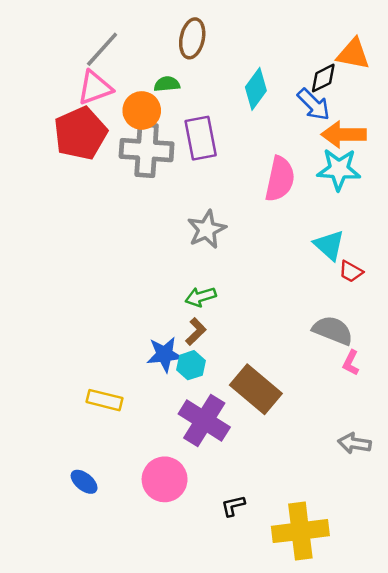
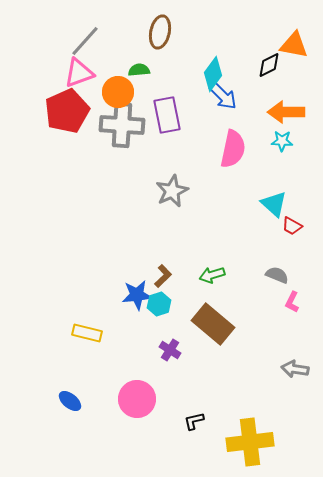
blue arrow: (314, 104) -> (223, 96), moved
cyan star: (339, 169) -> (282, 141), size x0.6
green arrow: (201, 297) -> (212, 275), moved
gray semicircle: (333, 330) -> (277, 275), size x0.7
purple cross: (204, 420) -> (170, 350), size x0.5

